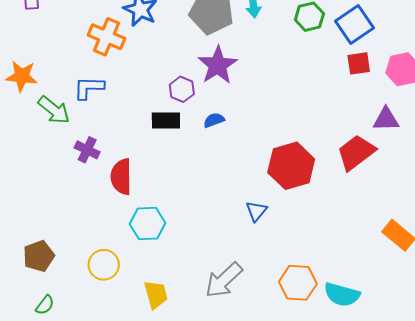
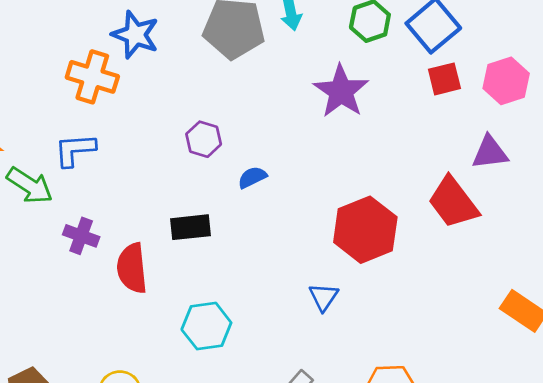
purple star: (218, 65) -> (341, 91), moved
black rectangle: (166, 120) -> (191, 227), moved
red trapezoid: (356, 152) -> (453, 202), turned -84
cyan hexagon: (147, 224) -> (206, 326), moved

